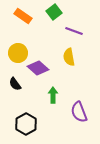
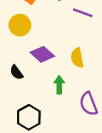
yellow circle: (18, 53) -> (20, 25), moved
yellow semicircle: (69, 57) -> (77, 58), moved

